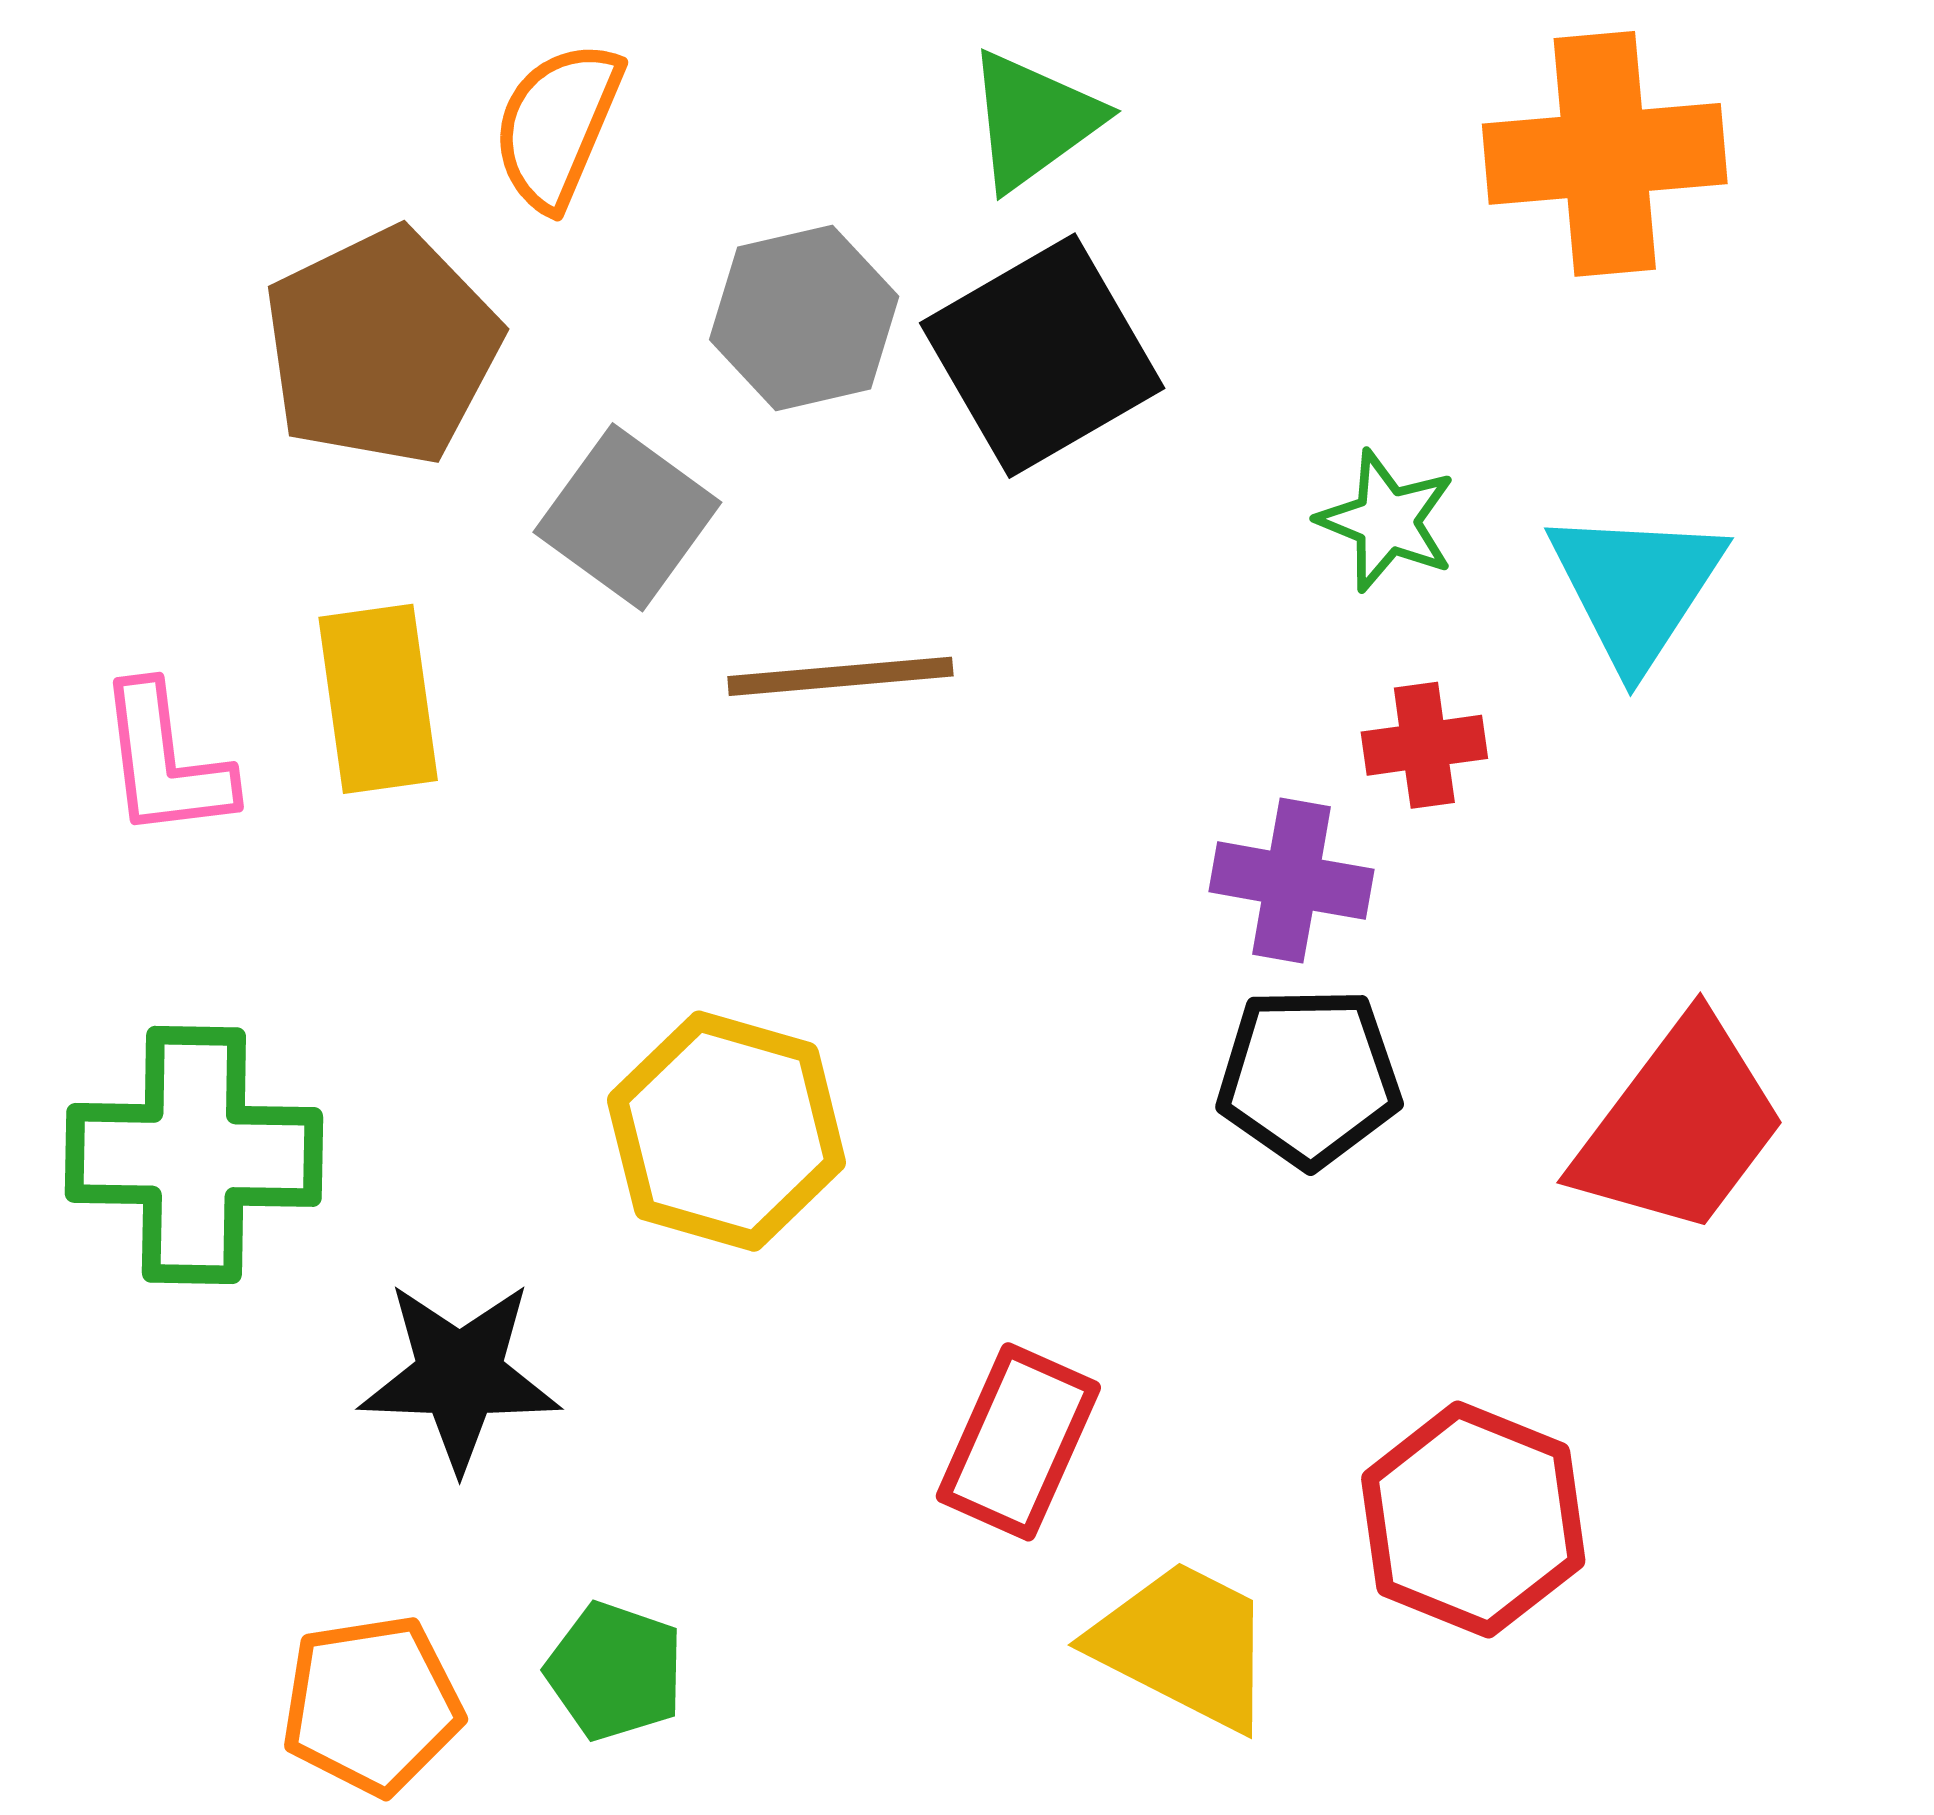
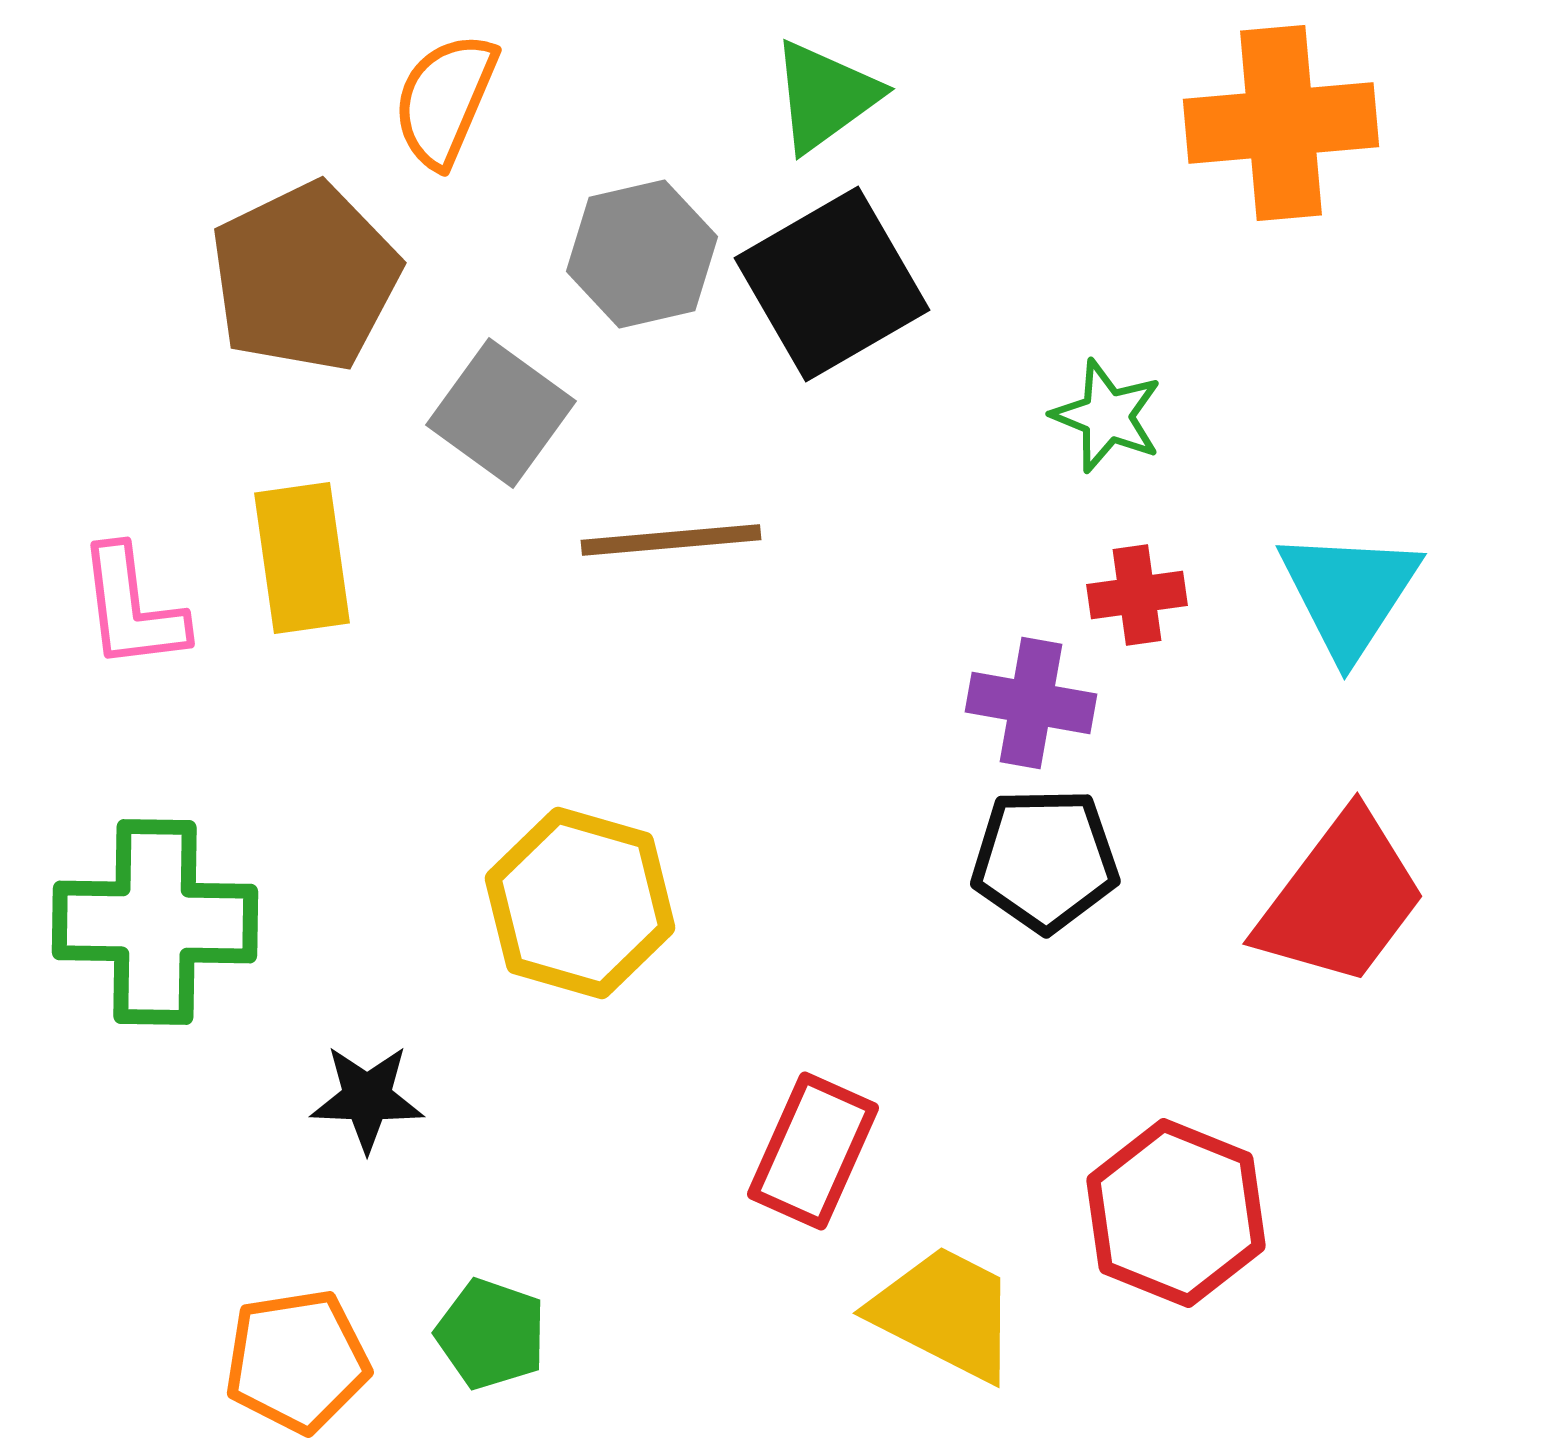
cyan triangle: (1636, 587) -> (1349, 593), moved
black star: (460, 1375) -> (367, 1098), size x0.7

